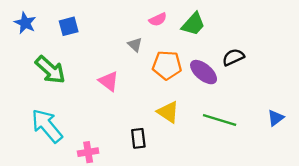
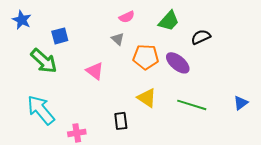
pink semicircle: (158, 19) -> (127, 17), moved
blue square: (69, 26) -> (60, 36), moved
black semicircle: (233, 57) -> (201, 37), moved

